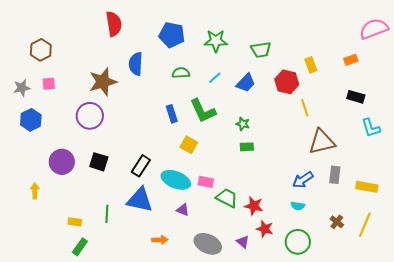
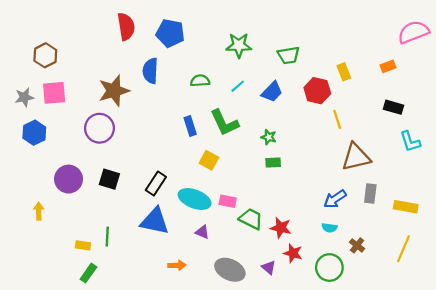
blue pentagon: (172, 35) -> (170, 33), moved
pink square: (49, 84) -> (54, 93), size x1.6
green line: (107, 214) -> (107, 237), moved
brown cross: (337, 222) -> (357, 245), moved

